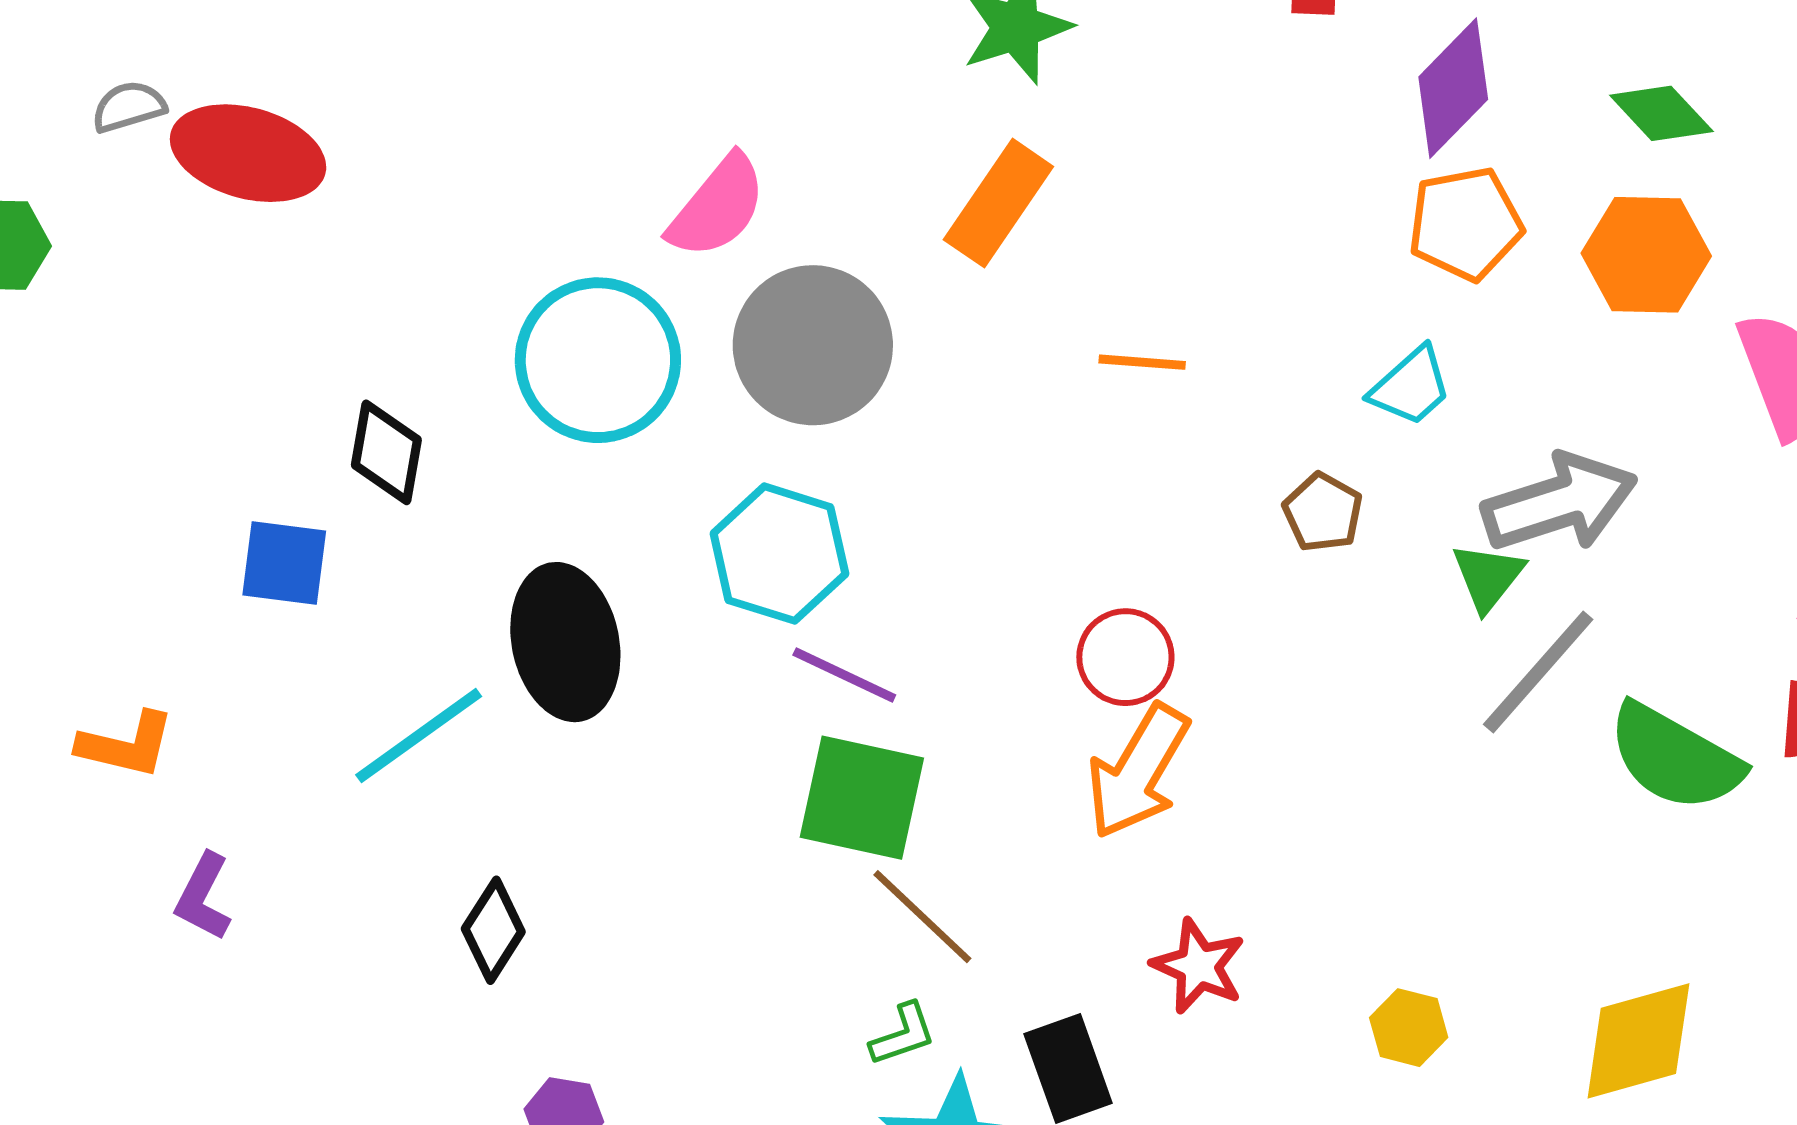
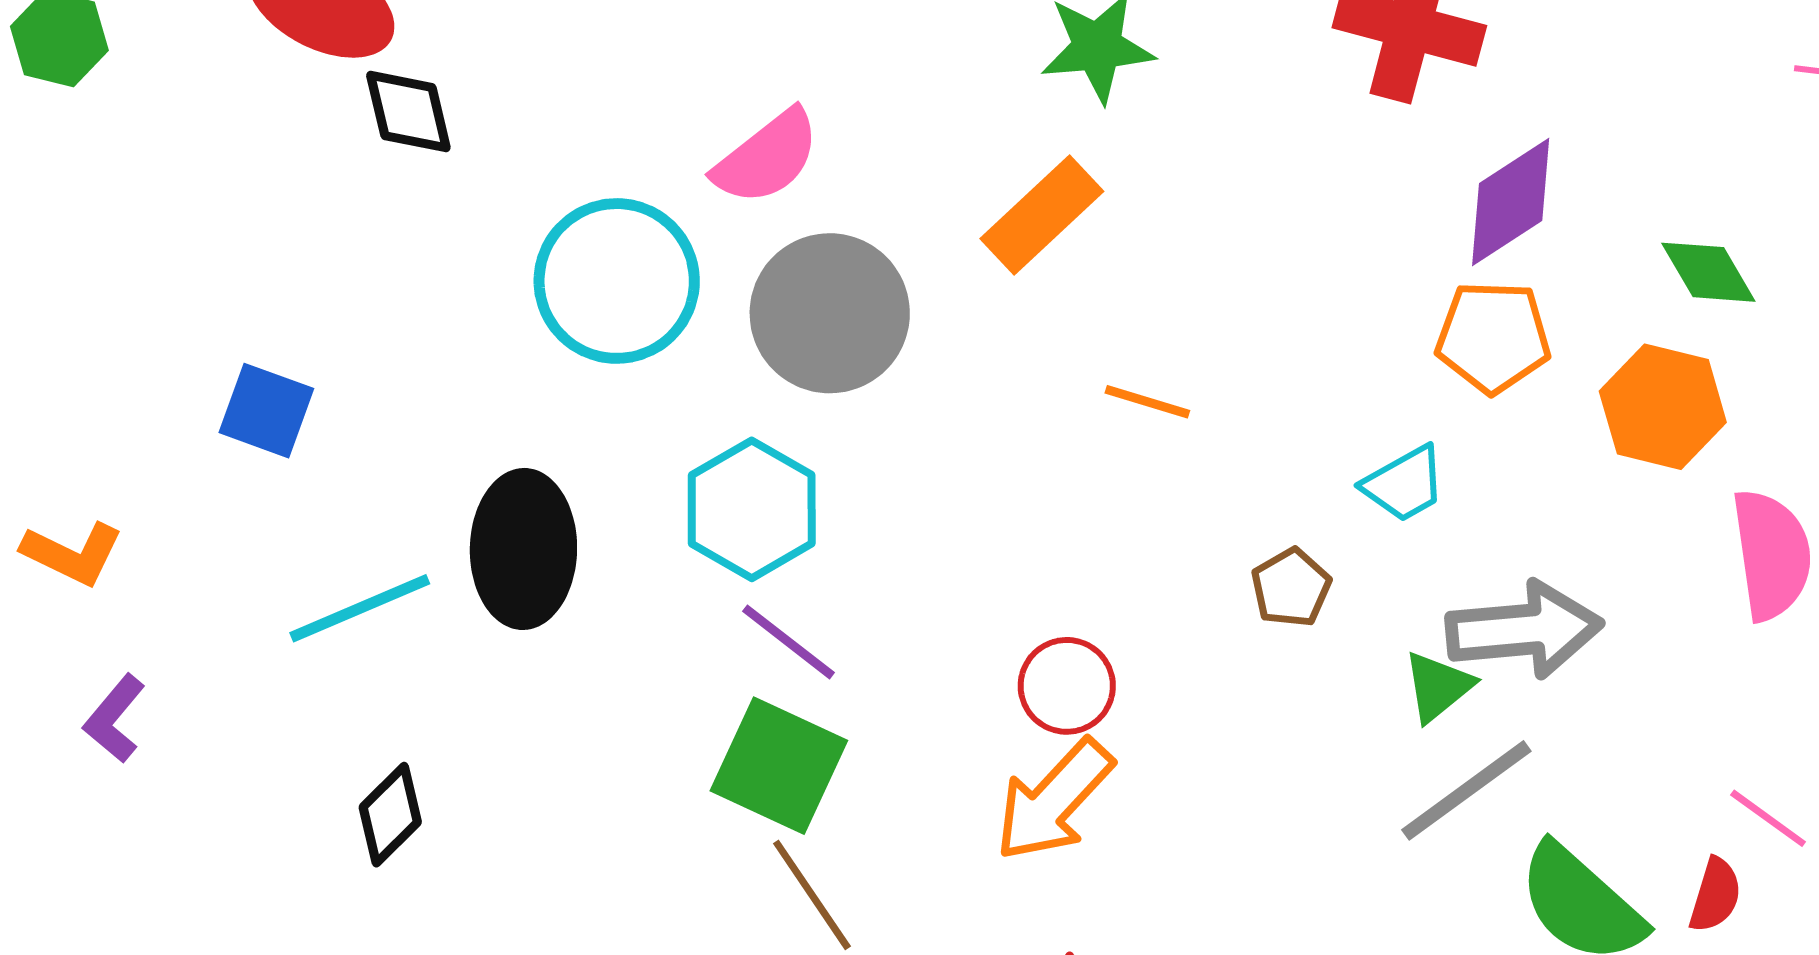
black diamond: (386, 452) -> (408, 112), moved, turned -36

